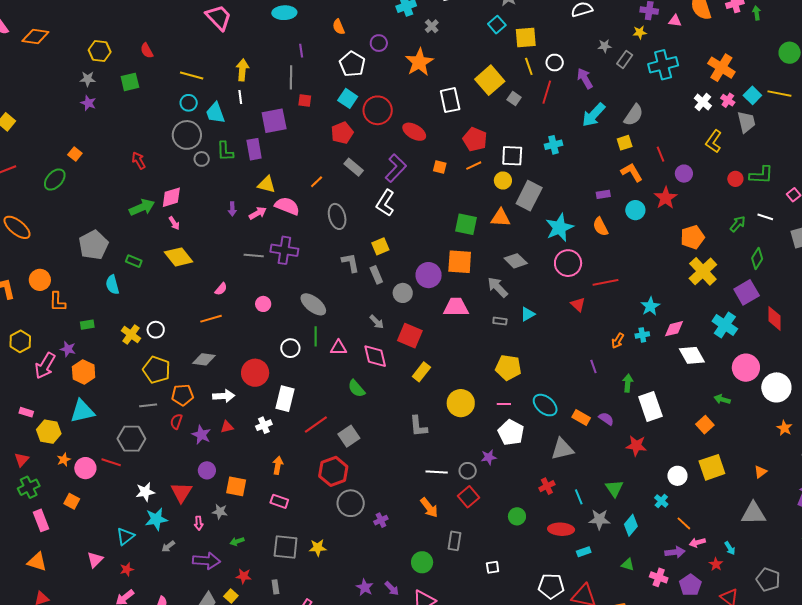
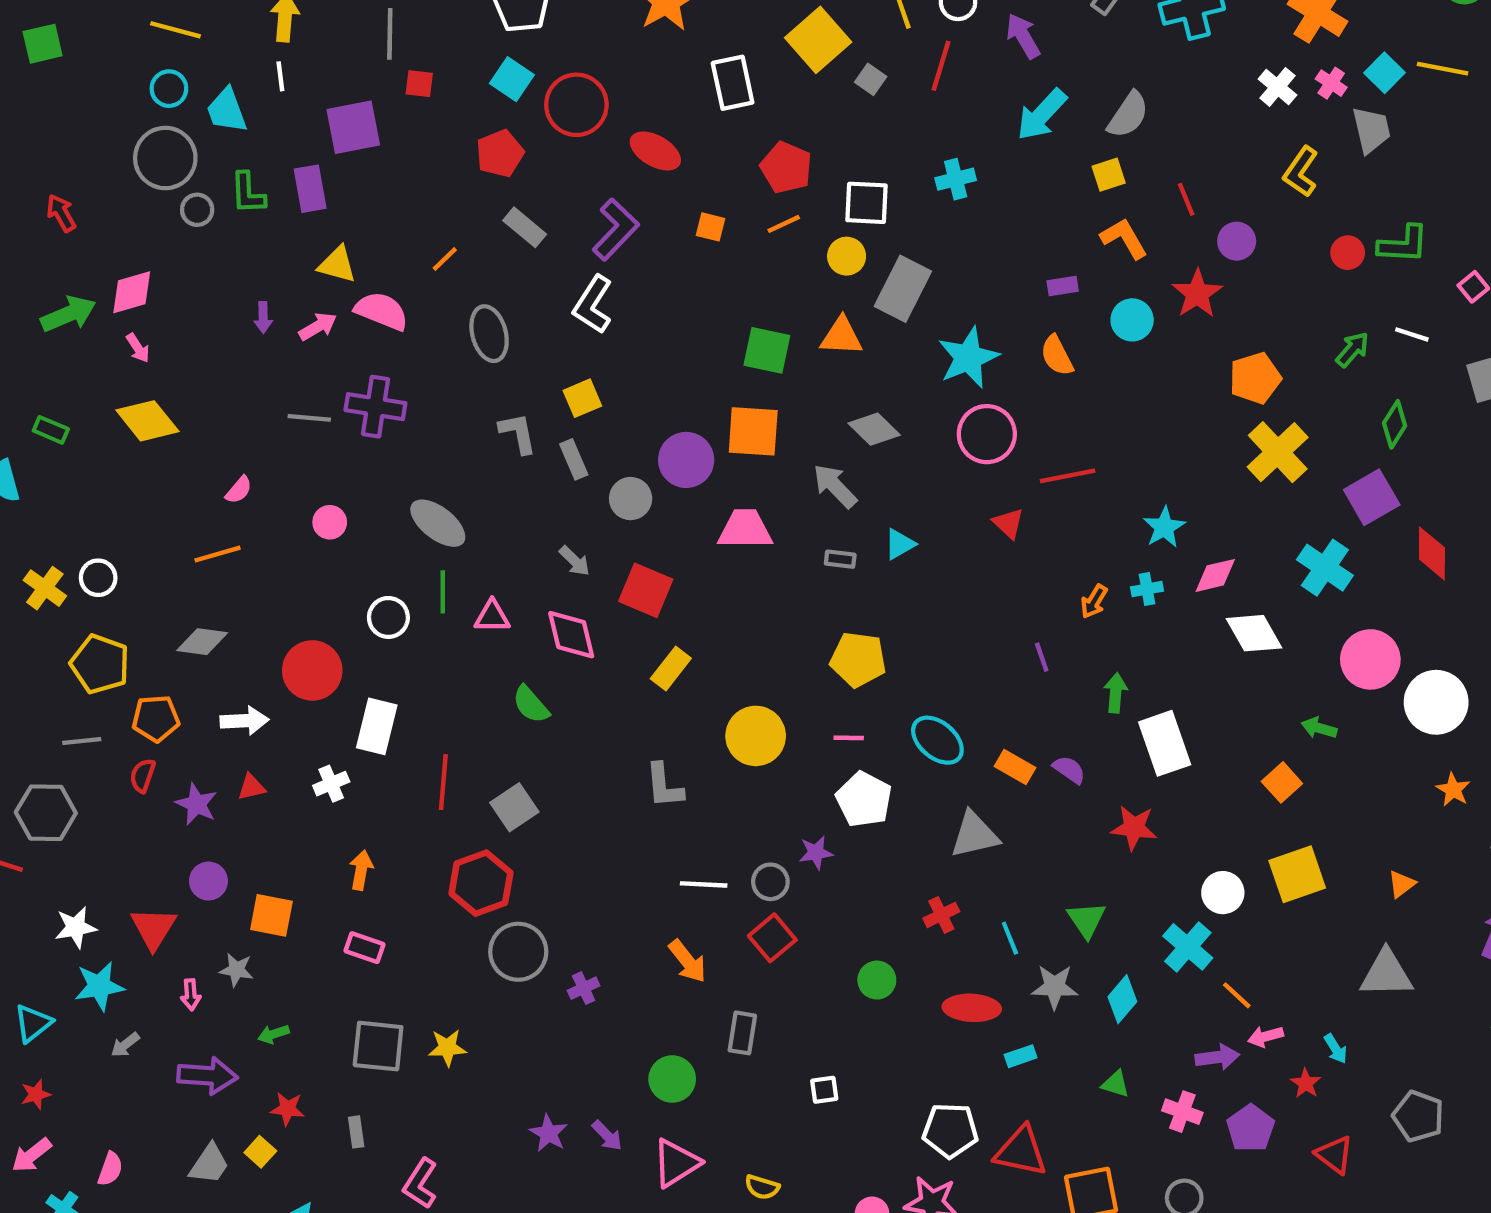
red line: (316, 424) -> (443, 782), turned -50
cyan cross: (661, 501) -> (1188, 947), size x1.6

